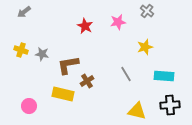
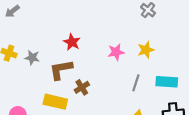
pink star: (118, 22) -> (116, 52), moved
red star: (85, 26) -> (72, 42), moved
gray line: (126, 74) -> (136, 83), moved, turned 49

